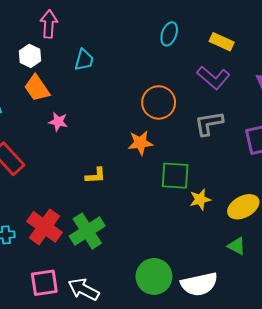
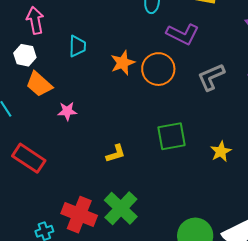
purple L-shape: (213, 78) -> (183, 34), moved
orange star: (140, 143) -> (123, 63), moved
green square: (175, 176) -> (171, 136), moved

